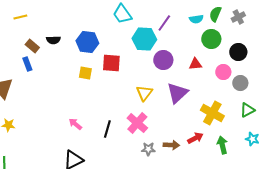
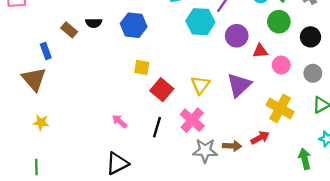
purple circle: (163, 60) -> (237, 36), moved
red square: (111, 63) -> (162, 90), moved, turned 36
blue rectangle: (27, 64) -> (46, 51), moved
pink circle: (223, 72) -> (281, 65), moved
yellow square: (85, 73) -> (142, 67), moved
green arrow: (222, 145) -> (305, 159), moved
gray star: (148, 149) -> (205, 151), size x1.5

